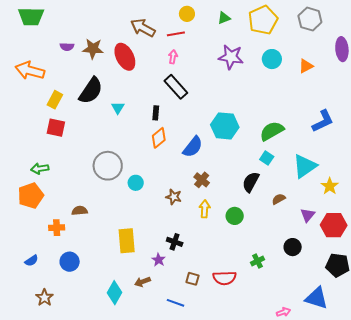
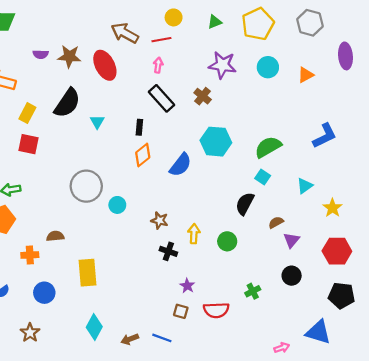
cyan triangle: (305, 166) -> (305, 186), size x0.6
brown cross: (202, 180) -> (203, 96), moved
purple triangle: (308, 215) -> (291, 240), moved
yellow rectangle: (127, 241) -> (88, 273), moved
black cross: (175, 242) -> (168, 251), moved
purple star: (159, 260) -> (187, 286), moved
brown arrow: (143, 282) -> (130, 339), moved
brown star: (44, 298) -> (30, 333), moved

